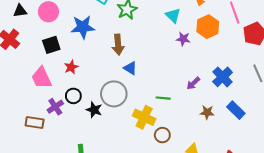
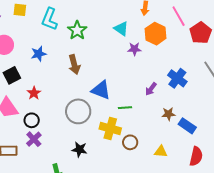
blue star: (83, 27) -> (39, 54), size x0.7
blue triangle: (130, 68) -> (101, 90), moved, size x1.5
black circle: (73, 96) -> (32, 120), moved
purple cross: (55, 107) -> (34, 139), moved
black star: (94, 110) -> (79, 149), moved
blue rectangle: (236, 110) -> (187, 126), moved

